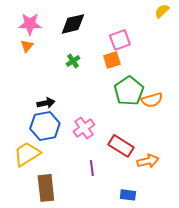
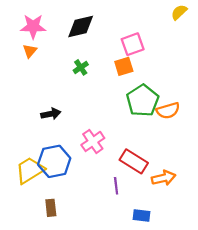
blue hexagon: (45, 126) -> (54, 161), moved
purple line: (92, 168) -> (116, 186), moved
brown rectangle: (46, 188) -> (51, 208), size x0.6

